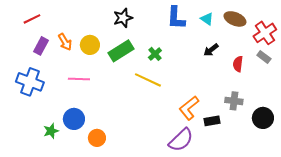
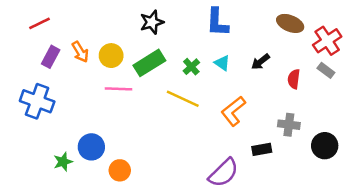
cyan triangle: (207, 19) -> (222, 63), moved
pink line: (79, 79) -> (119, 89), moved
orange L-shape: (189, 108) -> (233, 111), moved

